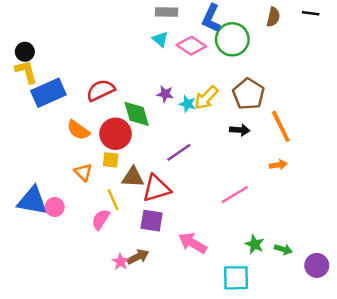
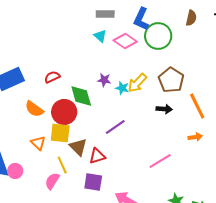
red semicircle: (101, 90) -> (52, 77), size x0.7
yellow square: (111, 160) -> (60, 133), size x1.5
brown triangle: (133, 177) -> (78, 147), turned 42
red triangle: (157, 188) -> (97, 156), size x0.7

